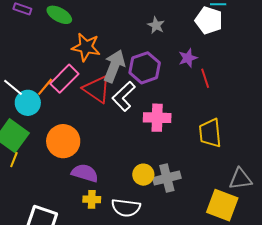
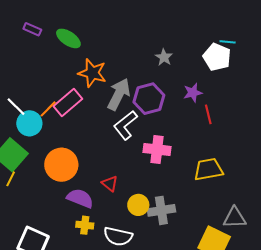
red triangle: (97, 89) -> (110, 184), moved, size x0.6
yellow trapezoid: (210, 133) -> (208, 169), turned 80

